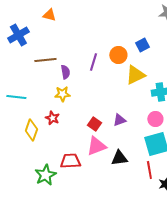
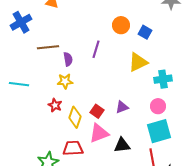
blue square: (142, 45) -> (145, 32), turned -32
orange circle: (118, 55) -> (121, 25), moved
yellow diamond: (31, 130) -> (75, 117), moved

